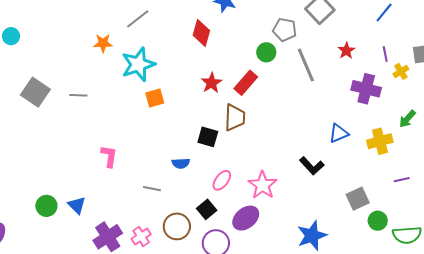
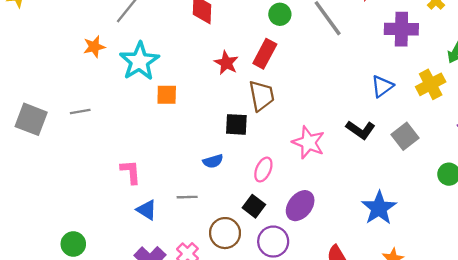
orange square: (155, 98) -> (167, 95), turned 30
pink star: (263, 185) -> (308, 142), moved
gray square: (358, 199) -> (405, 136), moved
blue triangle: (77, 205) -> (147, 210), moved

